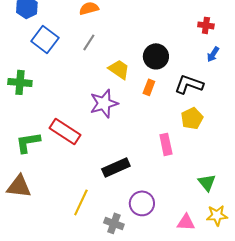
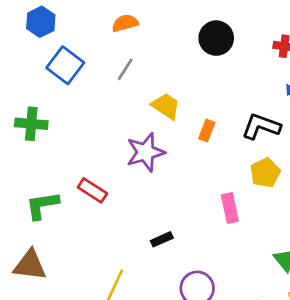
black circle: (156, 56) -> (216, 38), moved
red rectangle: (65, 131) -> (92, 190), size x0.7
black rectangle: (116, 167) -> (162, 239), size x0.6

